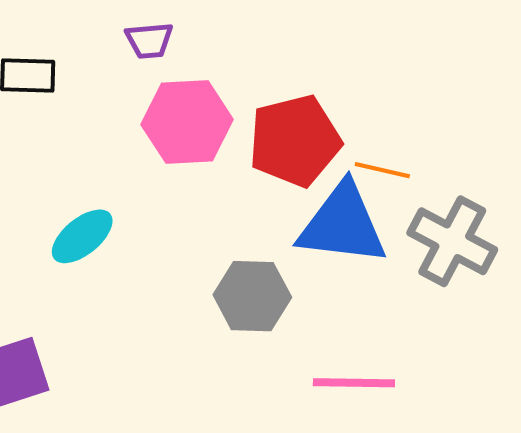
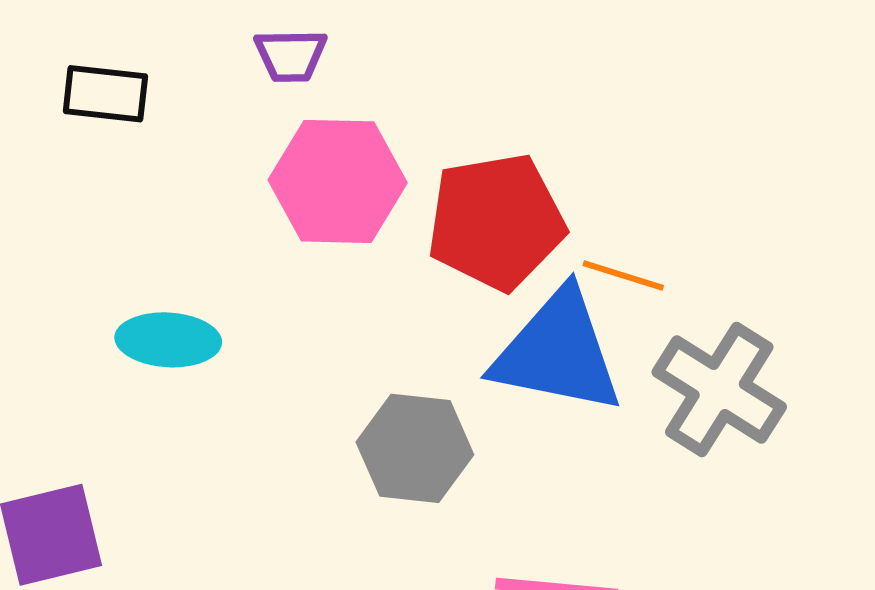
cyan ellipse: (82, 236) -> (168, 340), turned 38

